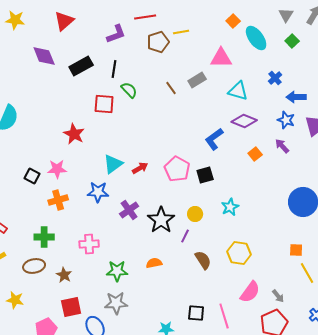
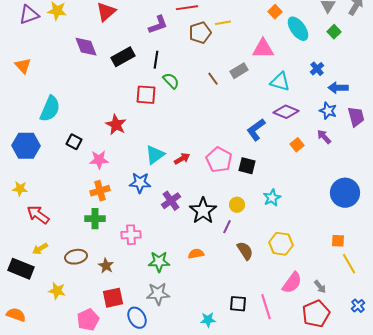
black square: (205, 175) -> (247, 166), turned 30
black square: (32, 176) -> (74, 142), moved
green cross: (44, 237) -> (95, 219), moved

